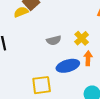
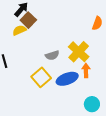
yellow cross: (82, 38) -> (79, 52), size x1.5
yellow square: (42, 85) -> (41, 77), moved, turned -30

